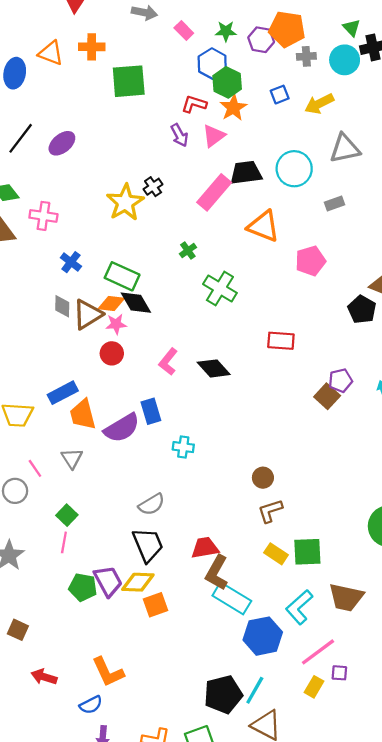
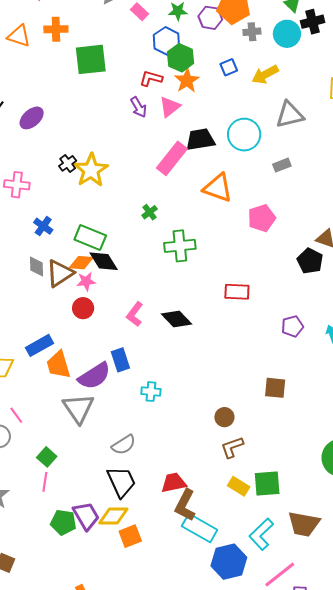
black cross: (153, 187) -> (68, 163), moved
green cross: (220, 288) -> (180, 246), turned -36
brown square: (327, 396) -> (275, 388), moved, turned -35
gray triangle: (72, 458) -> (79, 408), moved, size x1.6

